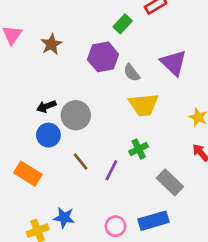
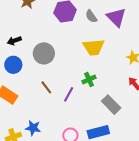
gray semicircle: (132, 73) -> (91, 16), moved
black arrow: (46, 106) -> (14, 41), moved
blue circle: (48, 135) -> (13, 65), moved

